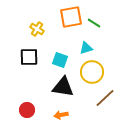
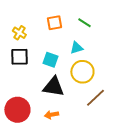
orange square: (71, 17) -> (54, 23), moved, size x0.7
yellow cross: (37, 29) -> (19, 33), moved
red circle: (27, 110) -> (17, 110), size x1.6

